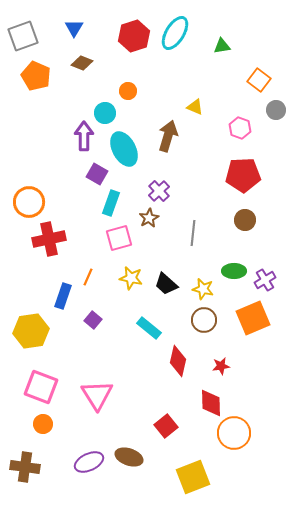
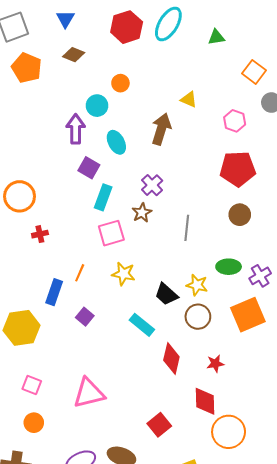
cyan ellipse: (124, 149) -> (116, 142), size x0.7
red cross: (49, 239) -> (40, 234), size x0.5
black trapezoid: (166, 284) -> (166, 294), moved
pink square: (41, 387) -> (32, 385), size x0.6
pink triangle: (97, 395) -> (89, 393), turned 48

